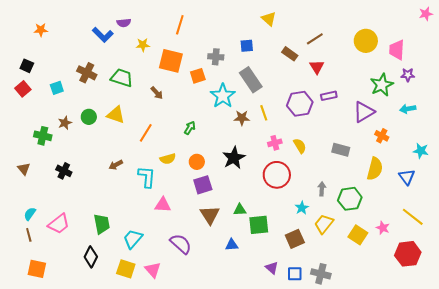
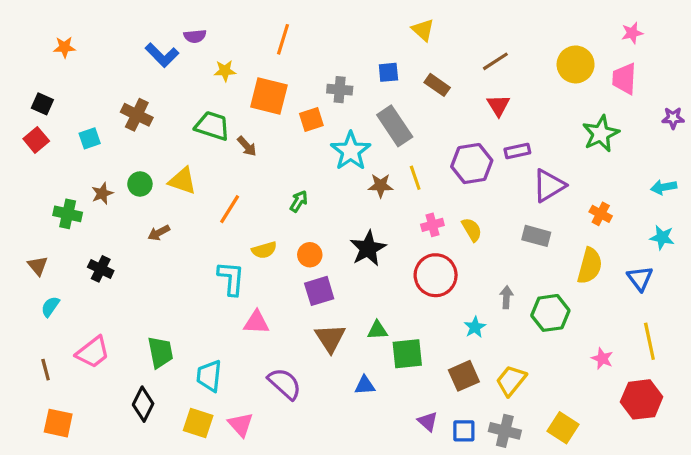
pink star: (426, 14) -> (632, 33), moved
brown rectangle: (290, 54) -> (437, 85), moved
purple star: (408, 75) -> (673, 118), moved
green trapezoid: (122, 78) -> (212, 126), moved
cyan arrow: (408, 109) -> (664, 187), moved
purple triangle: (364, 112) -> (549, 186), moved
brown arrow: (116, 165) -> (159, 233), moved
cyan semicircle: (30, 214) -> (50, 307), moved
yellow line: (413, 217) -> (649, 341), turned 40
yellow trapezoid: (324, 224) -> (511, 381), moved
yellow square: (358, 235) -> (563, 428), moved
cyan trapezoid: (133, 239) -> (209, 376), turned -35

